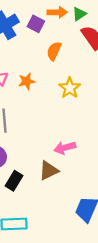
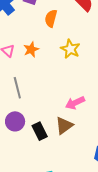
black rectangle: (14, 181) -> (40, 131), moved, turned -48

